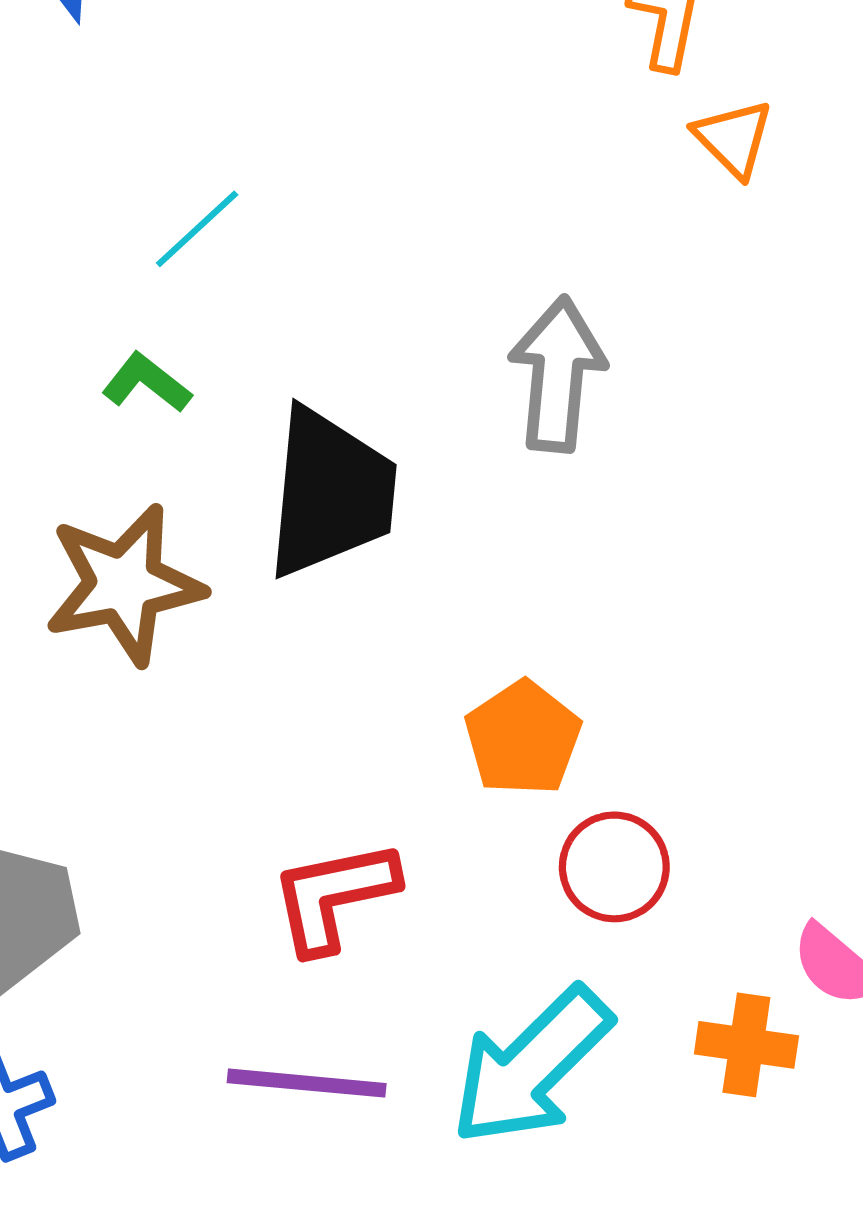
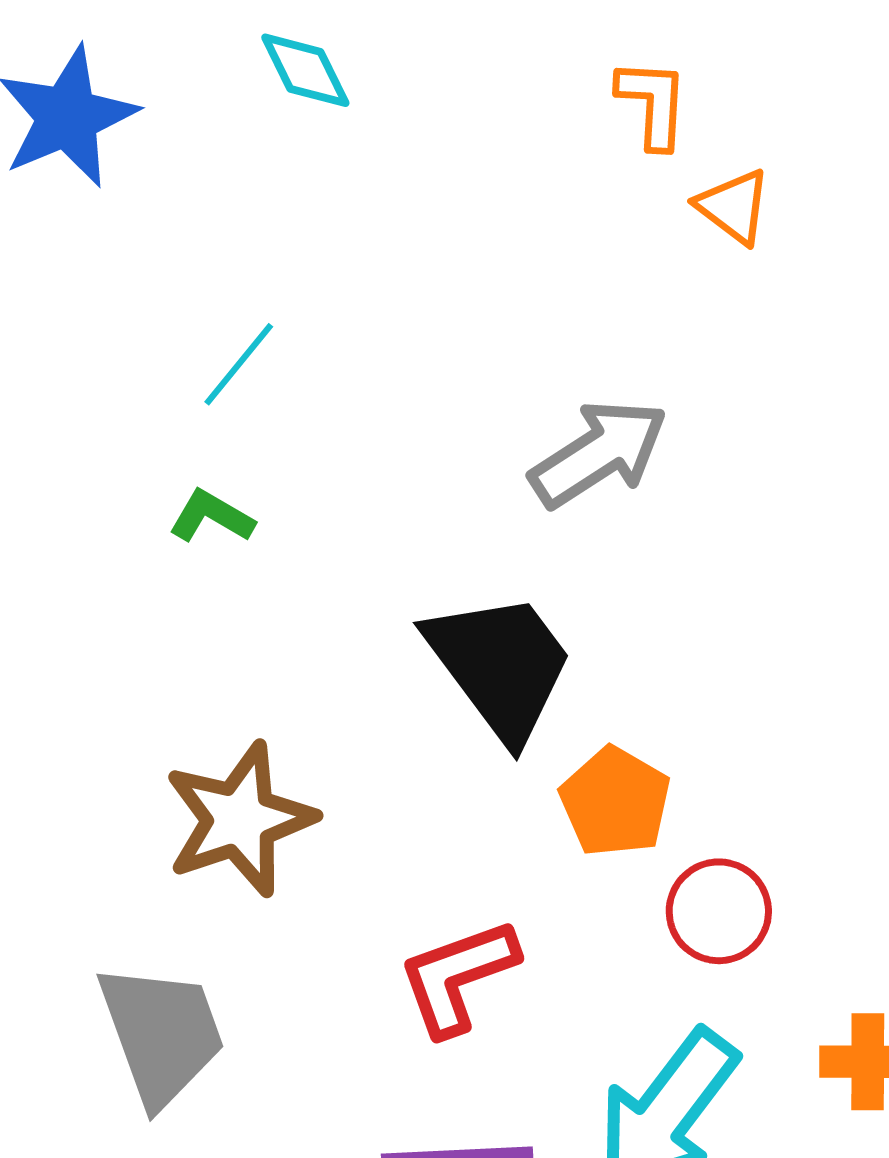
gray arrow: (557, 374) -> (599, 453), turned 60
black trapezoid: (330, 493) -> (500, 665), moved, turned -34
brown star: (124, 584) -> (240, 819), moved

